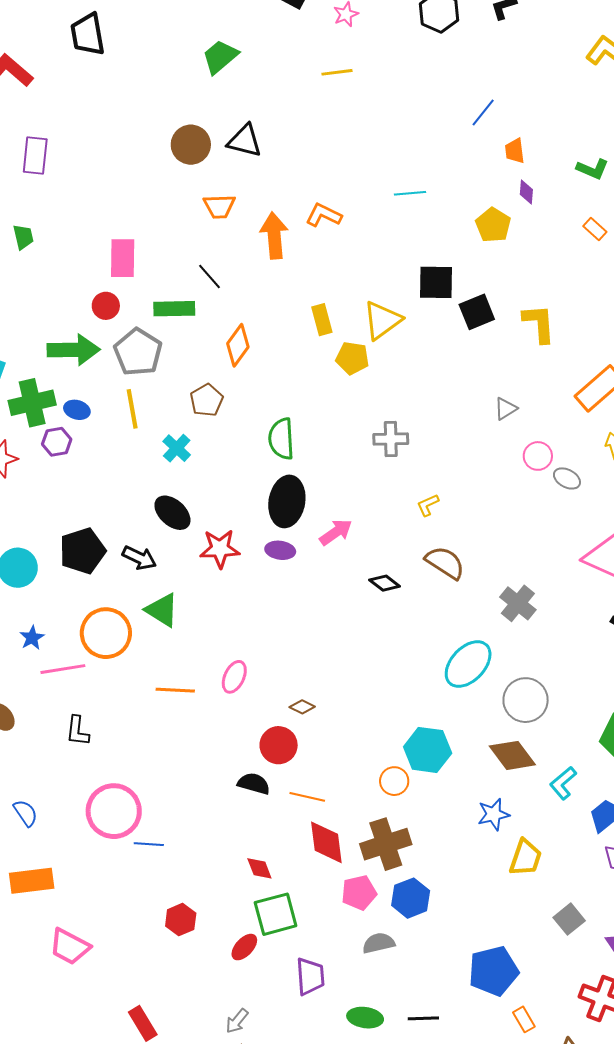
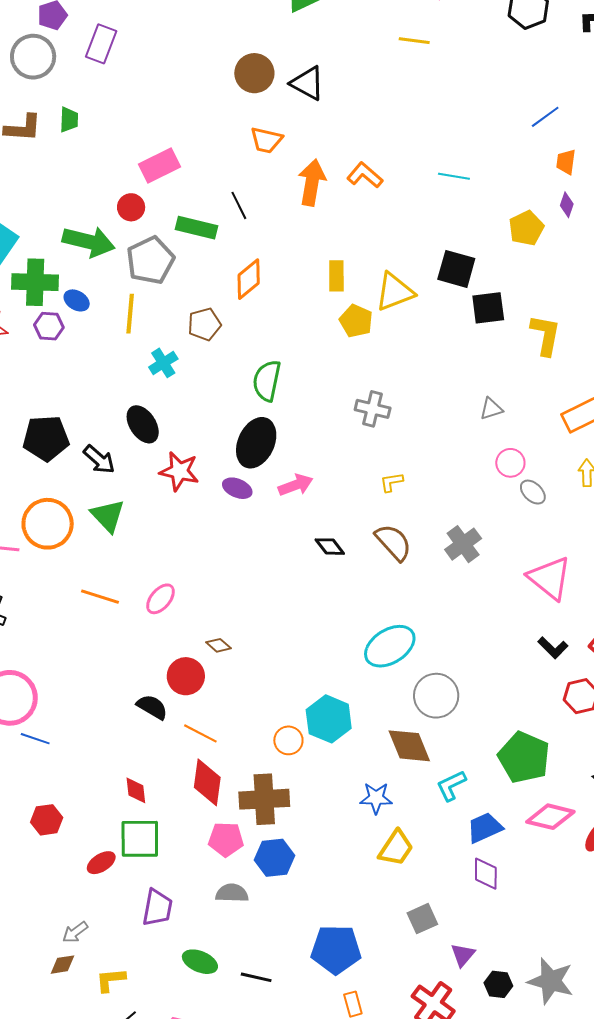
pink rectangle: (123, 258) -> (160, 165), turned 48
gray cross: (518, 603) -> (463, 544), moved

